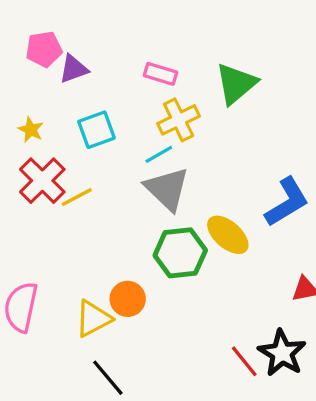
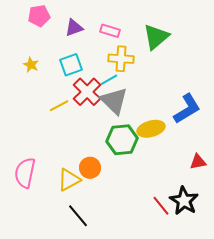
purple triangle: (73, 69) -> (74, 28), moved
yellow cross: (179, 120) -> (121, 59), turned 30
red cross: (42, 181) -> (87, 92), moved
yellow ellipse: (228, 235) -> (151, 129), turned -56

